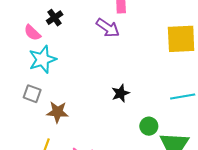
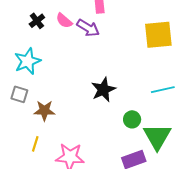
pink semicircle: (32, 33) -> (64, 21), moved
black star: (120, 93) -> (103, 90), size x1.4

